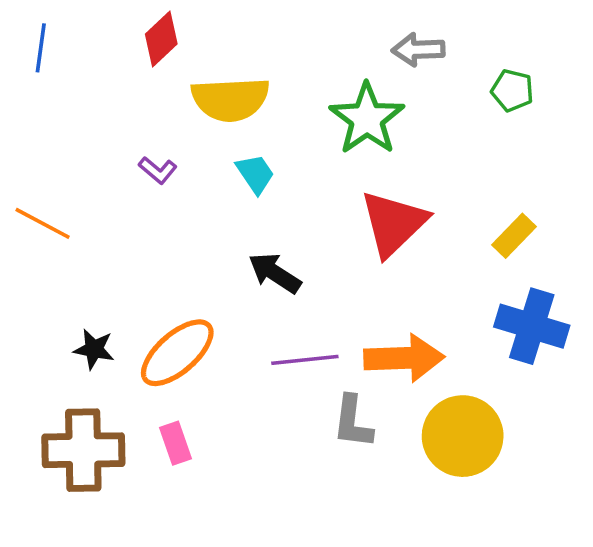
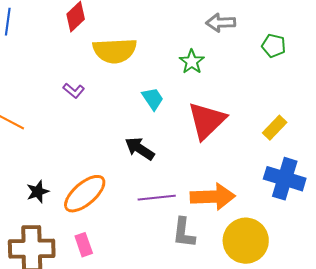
green star: (367, 119) -> (192, 62), size x0.6
cyan trapezoid: (255, 174) -> (153, 99), moved
black star: (94, 349) -> (38, 192), turned -30

